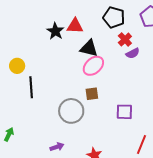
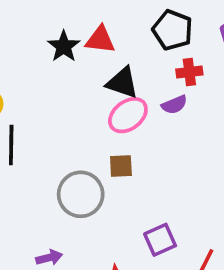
red cross: (125, 40) -> (189, 72), turned 32
purple semicircle: (133, 53) -> (174, 105), moved
purple square: (124, 112) -> (160, 240), moved, turned -30

